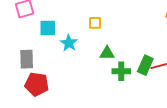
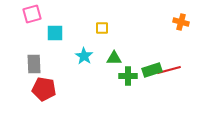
cyan star: (69, 43) -> (84, 56), moved
green rectangle: (145, 65) -> (152, 70), turned 48

